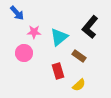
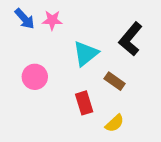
pink star: (34, 32) -> (52, 20), moved

